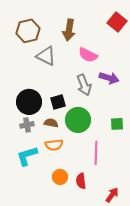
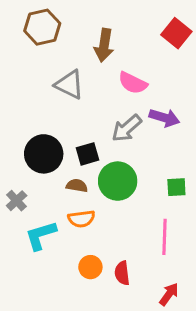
brown hexagon: (28, 31) -> (42, 27), moved
gray arrow: (84, 85) -> (127, 128), turned 70
gray cross: (27, 125) -> (17, 201), moved, turned -32
pink line: (96, 153) -> (164, 237), moved

